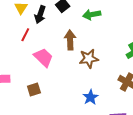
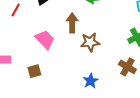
red line: (25, 35) -> (16, 10), moved

